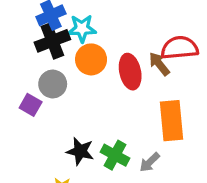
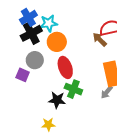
red ellipse: (130, 72) -> (65, 67), moved
green cross: (115, 155) -> (73, 89), moved
gray arrow: (150, 162) -> (107, 92), moved

